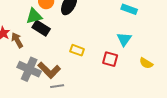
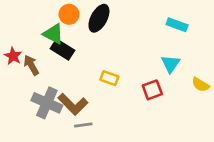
green triangle: (34, 16) -> (53, 34), turned 42
red square: (110, 59) -> (152, 90), turned -35
yellow semicircle: (146, 63) -> (201, 85), moved

